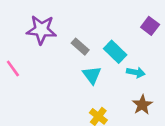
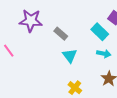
cyan rectangle: (115, 52) -> (100, 32), moved

